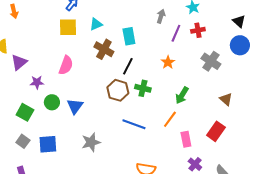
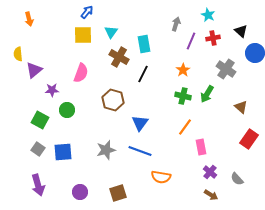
black triangle: (239, 21) -> (241, 31), moved
cyan triangle: (96, 24) -> (111, 32), turned -32
green cross: (143, 88) -> (183, 96), moved
brown hexagon: (118, 90) -> (113, 100), moved
green arrow: (182, 95) -> (207, 94), moved
blue triangle: (75, 106) -> (140, 123), moved
blue line: (134, 124) -> (140, 151), moved
red rectangle: (216, 131) -> (249, 139), moved

